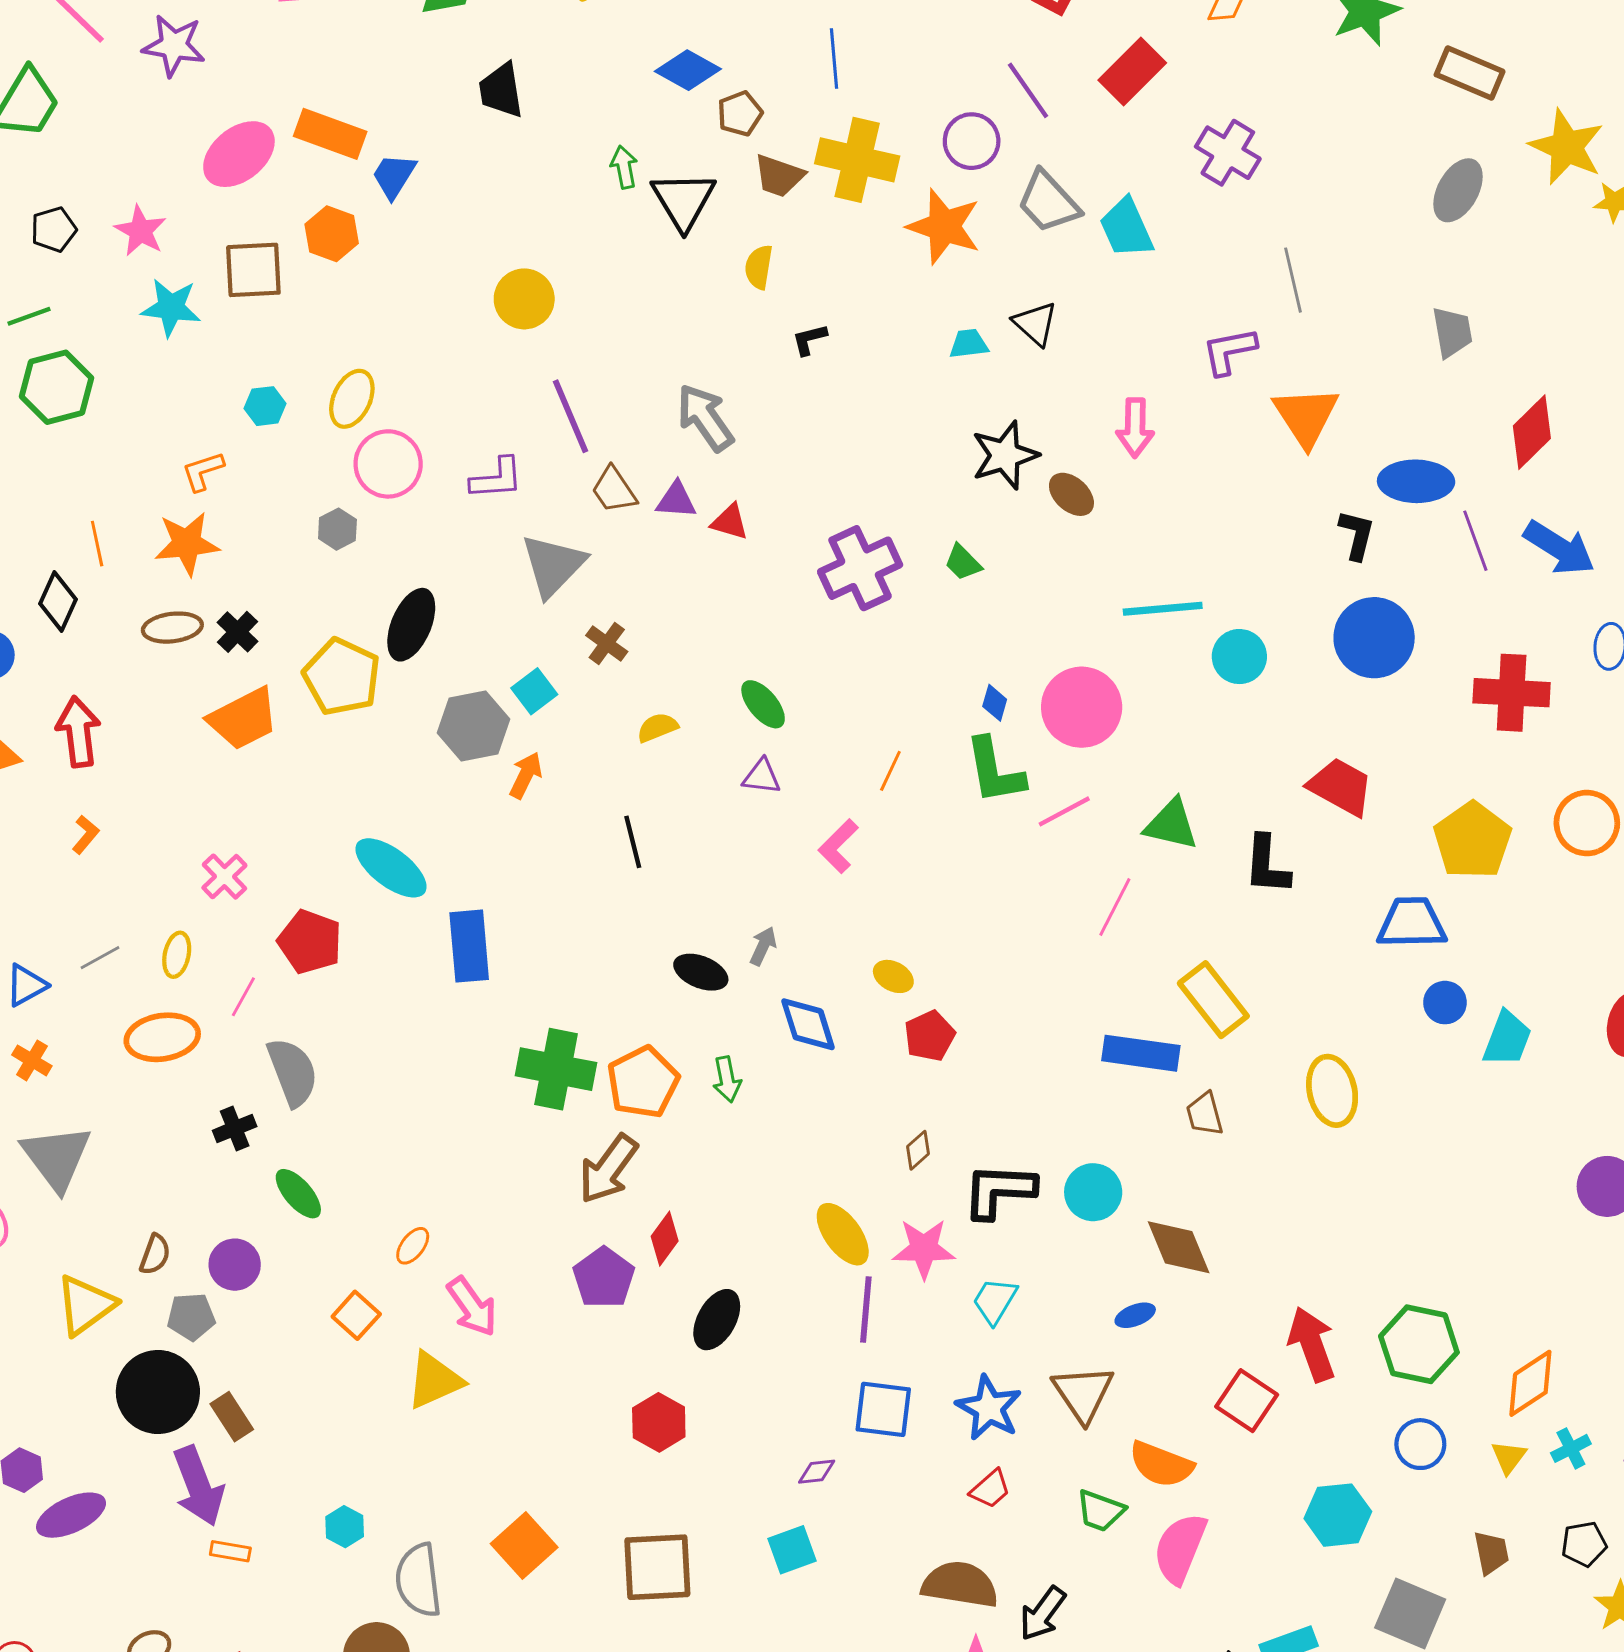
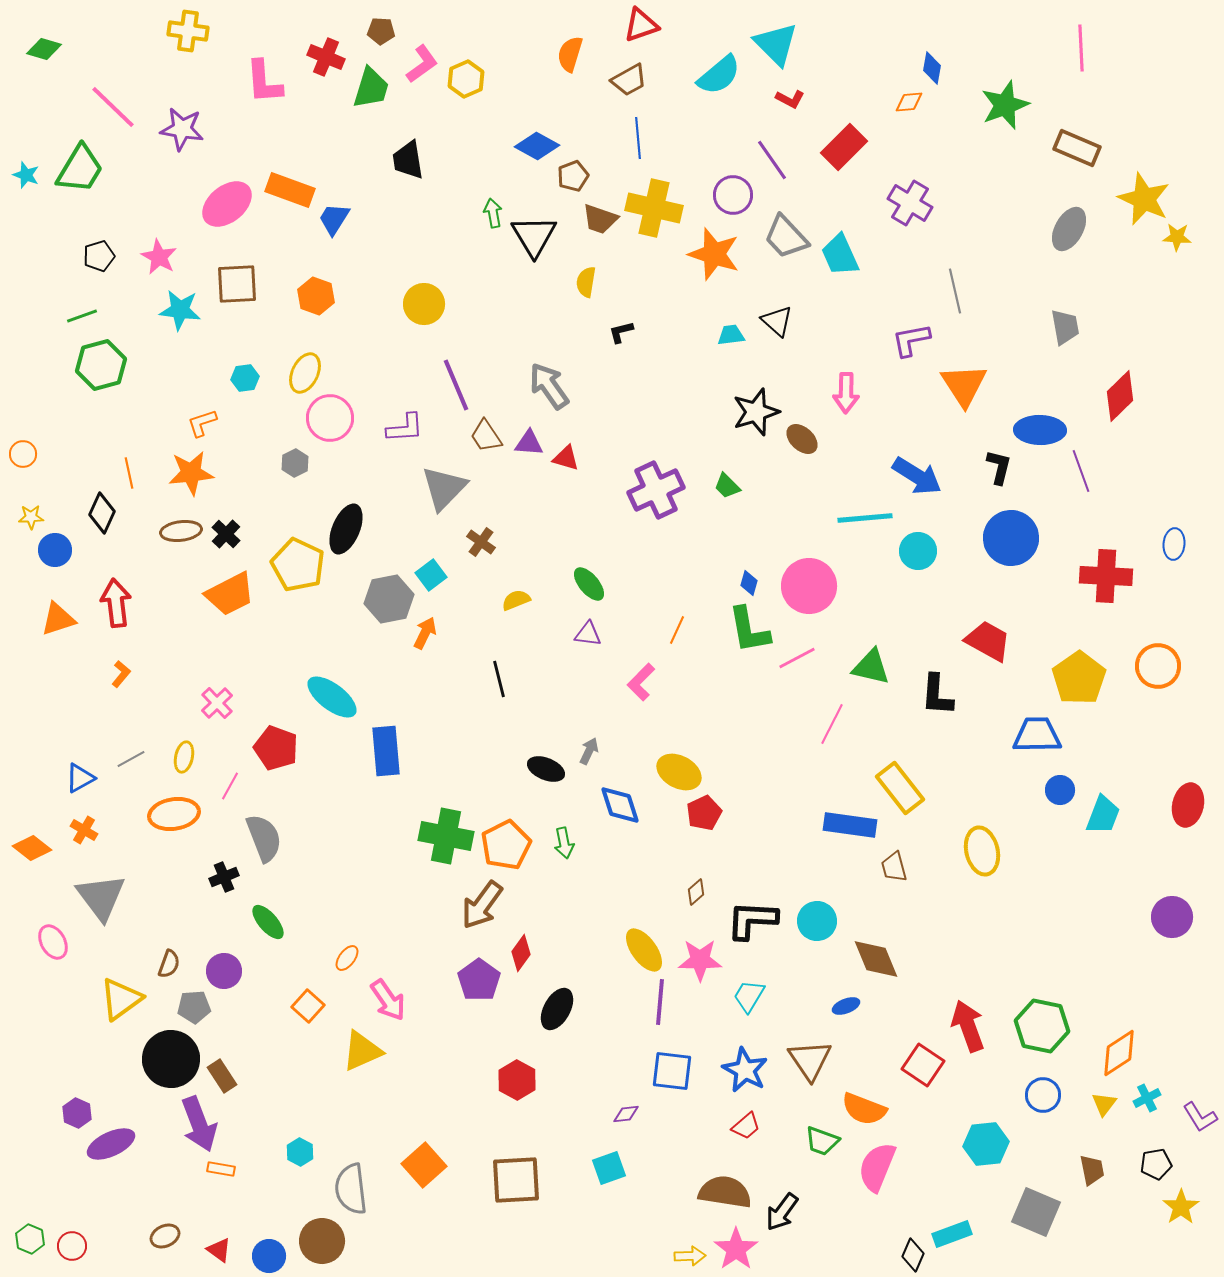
orange hexagon: (332, 234) -> (316, 296), moved
blue arrow: (1559, 548) -> (917, 476), moved
yellow ellipse: (893, 976) -> (679, 772), size x1.6

